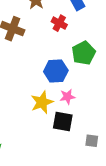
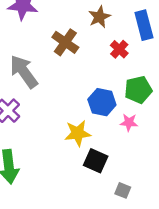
pink star: (67, 97) -> (129, 122), moved

